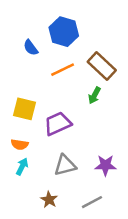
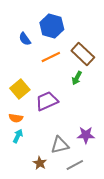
yellow square: (25, 109) -> (20, 89), turned 36
gray triangle: (65, 165) -> (60, 145), moved

